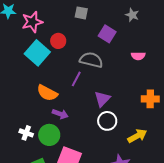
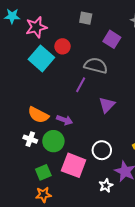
orange semicircle: (47, 93) -> (38, 115), moved
white circle: (107, 121) -> (102, 150), moved

